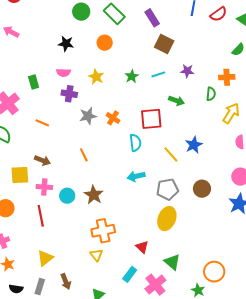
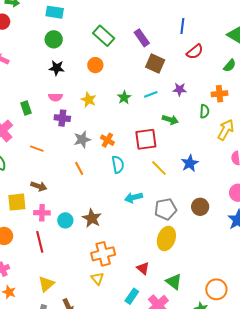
green circle: (81, 12) -> (54, 39), moved
red semicircle: (218, 14) -> (195, 52), moved
cyan semicircle: (135, 143) -> (118, 165), moved
yellow line: (171, 154) -> (159, 168), moved
orange line: (84, 155) -> (79, 168), moved

